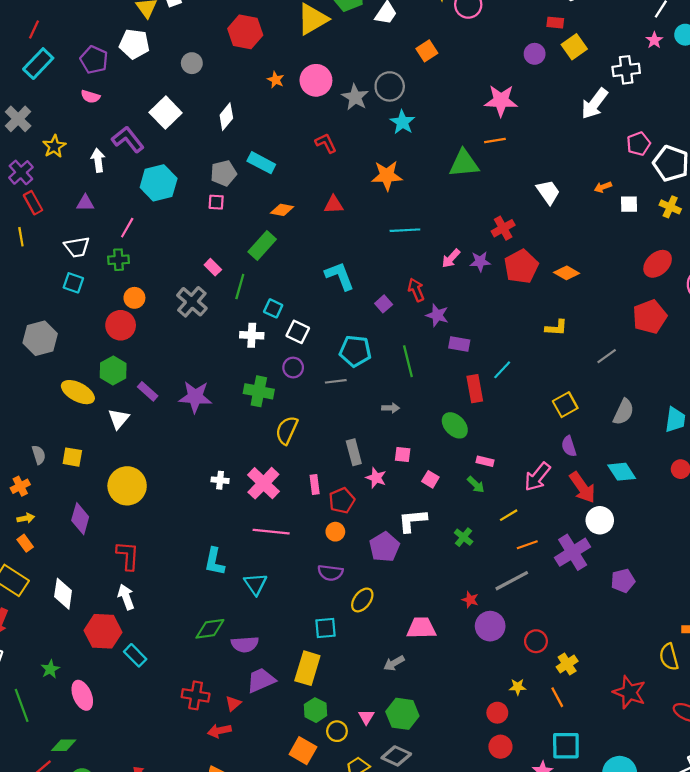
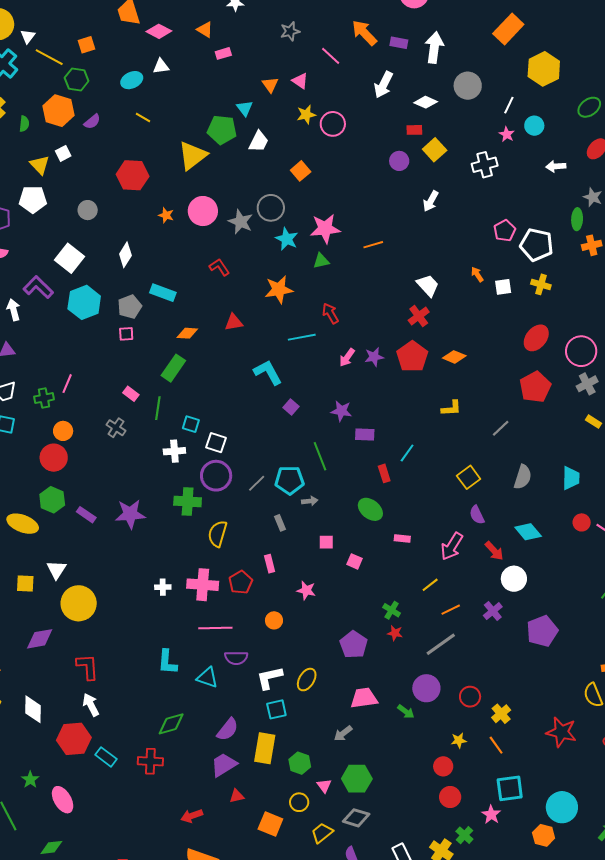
pink star: (501, 101) -> (325, 229), moved
white arrow: (594, 104) -> (431, 201), moved, size x0.7
green triangle: (464, 163) -> (321, 261), moved, size x0.6
cyan hexagon: (159, 183) -> (84, 302), moved
orange arrow: (603, 187) -> (477, 274), turned 84
pink line: (127, 228) -> (67, 384), moved
red cross: (503, 228) -> (419, 316), moved
cyan L-shape: (340, 276) -> (268, 372), moved
red arrow: (416, 290) -> (330, 313), moved
gray cross: (192, 302) -> (116, 428), size x0.7
cyan pentagon: (355, 351) -> (289, 480), moved
purple circle: (293, 368) -> (216, 476), size x1.6
gray line: (336, 381) -> (257, 483), turned -30
red rectangle: (475, 389) -> (384, 473), size x0.7
white triangle: (119, 419) -> (56, 570), moved
gray rectangle: (354, 452) -> (280, 523), moved, size x0.7
pink star: (376, 478) -> (306, 590), moved
pink cross: (263, 483) -> (203, 585), turned -32
pink rectangle: (315, 484) -> (270, 564), moved
green arrow: (476, 485) -> (406, 712), moved
red arrow: (582, 487) -> (494, 551), size x0.7
red pentagon: (342, 500) -> (241, 582), moved
purple diamond: (80, 519) -> (40, 639), turned 72
white L-shape: (412, 521) -> (269, 678), moved
purple pentagon: (384, 547) -> (354, 645), moved
purple cross: (573, 552) -> (493, 611), size x0.6
purple semicircle: (330, 573) -> (236, 658), moved
purple pentagon: (623, 581) -> (542, 631), size x1.4
cyan triangle: (255, 584) -> (207, 678), turned -30
red star: (470, 600) -> (395, 633), moved
purple semicircle: (245, 644) -> (228, 729), moved, turned -40
red cross: (196, 695) -> (150, 761), moved
red triangle: (233, 703) -> (237, 796), moved, turned 35
green hexagon: (316, 710) -> (300, 763), moved

